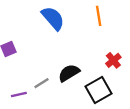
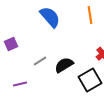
gray line: (42, 83) -> (40, 61), moved

